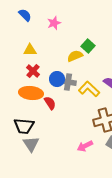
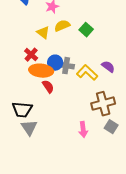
yellow triangle: (30, 50) -> (43, 33), moved, turned 40
yellow semicircle: (75, 56) -> (62, 26), moved
orange ellipse: (31, 93) -> (41, 71), moved
pink arrow: (85, 146) -> (83, 130), turned -70

